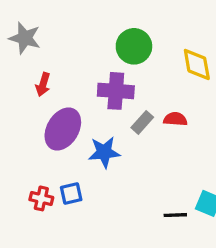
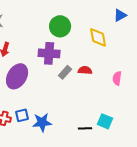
blue star: (104, 152) -> (42, 122), moved

